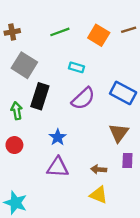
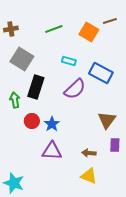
brown line: (129, 30) -> (110, 21), moved
blue rectangle: (123, 93) -> (101, 73), moved
red circle: (14, 145) -> (32, 121), moved

